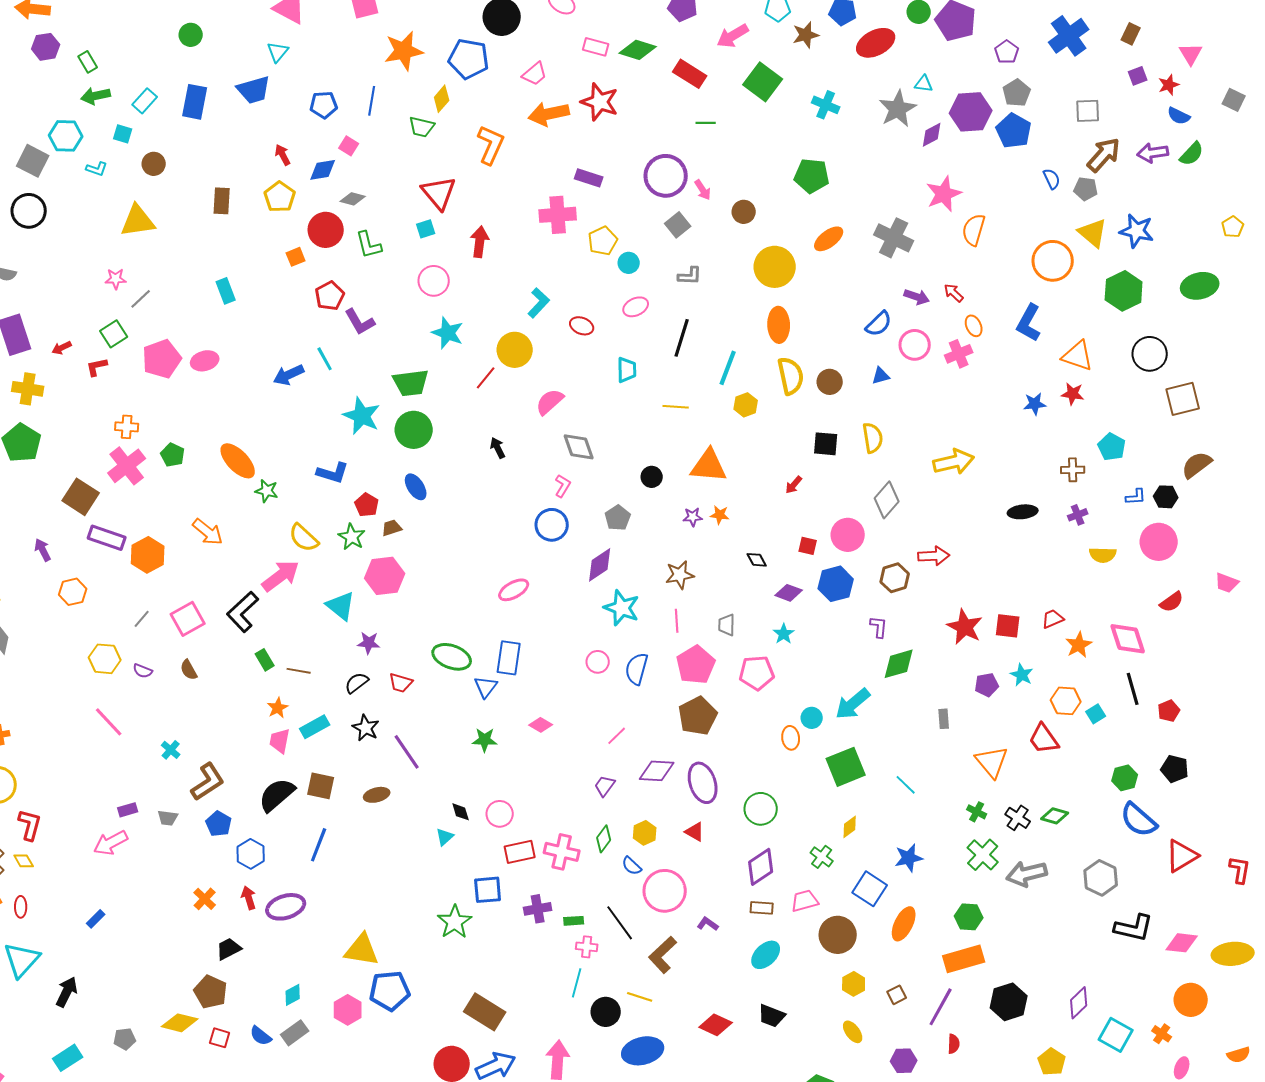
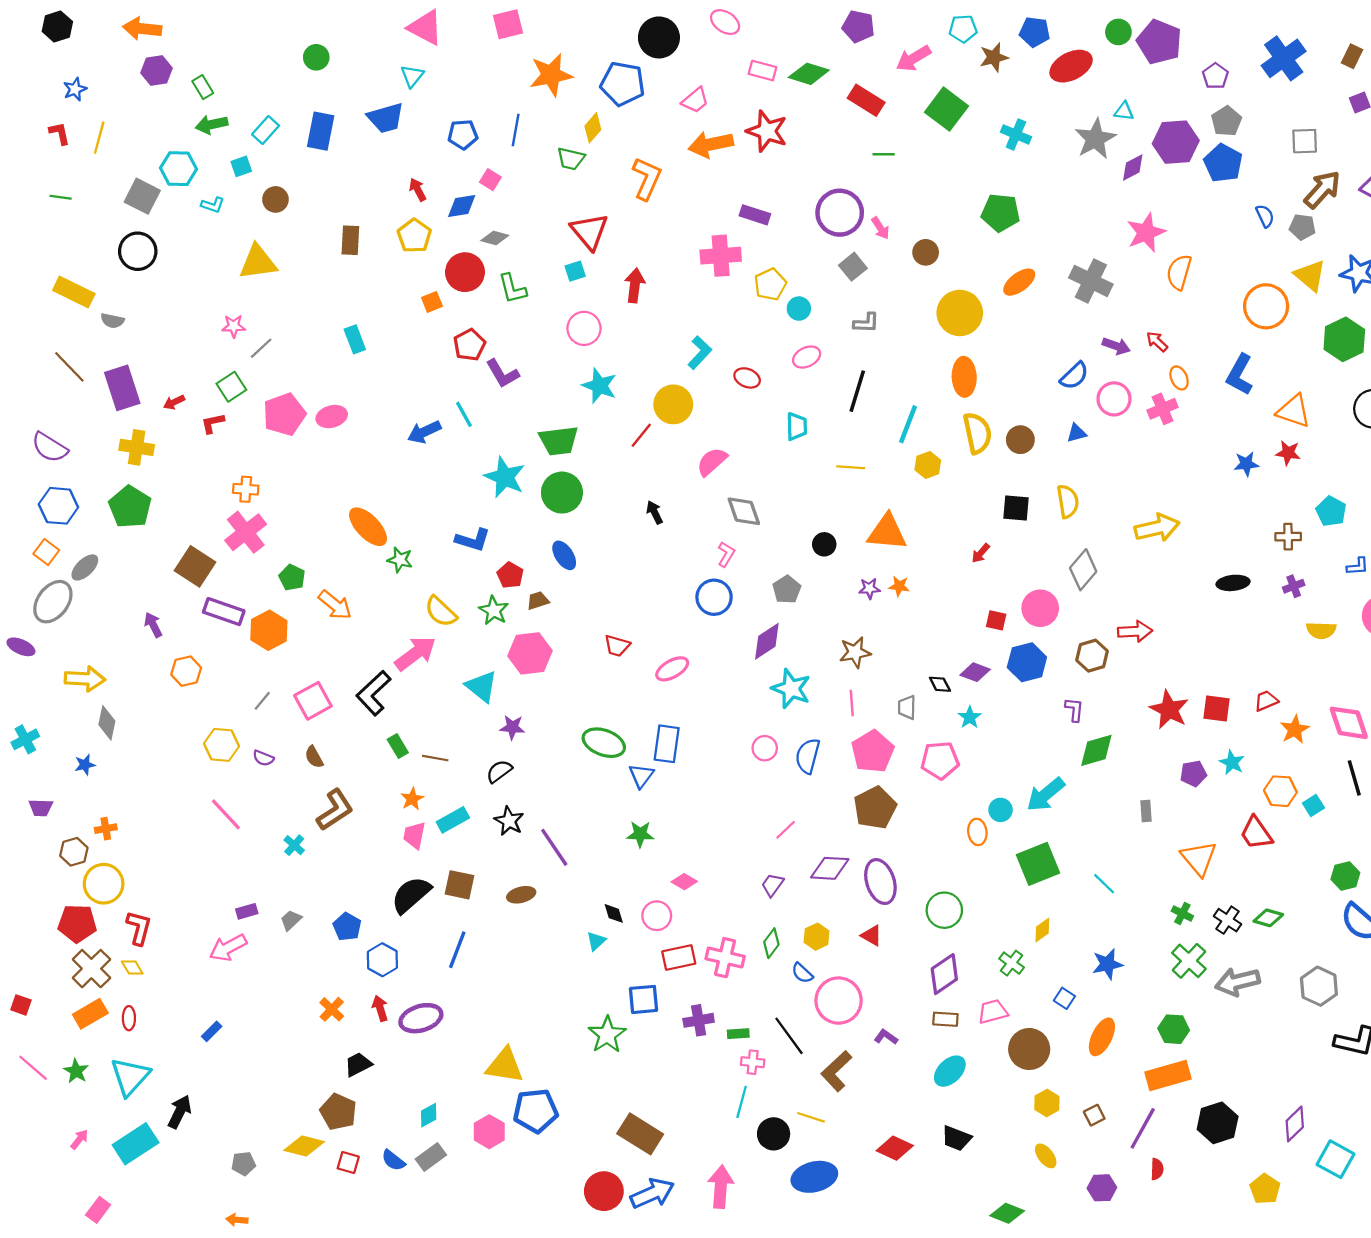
cyan square: (123, 134) -> (241, 166), turned -36
green pentagon: (173, 455) -> (292, 577), moved
black diamond: (757, 560) -> (940, 684), moved
red trapezoid: (401, 683) -> (617, 646), moved
pink diamond: (541, 725) -> (684, 882), moved
brown L-shape: (208, 782) -> (335, 810), moved
gray trapezoid: (168, 818) -> (291, 920), turned 130
blue square: (870, 889) -> (1064, 998), size x0.6
cyan rectangle: (68, 1058) -> (136, 1144), moved, size x1.4

